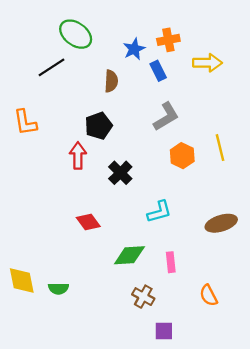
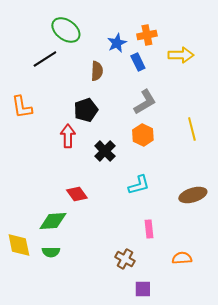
orange hexagon: (182, 156) -> (143, 135), moved
green diamond: (129, 255) -> (53, 221), moved
orange semicircle: (209, 295) -> (182, 258), turned 114

